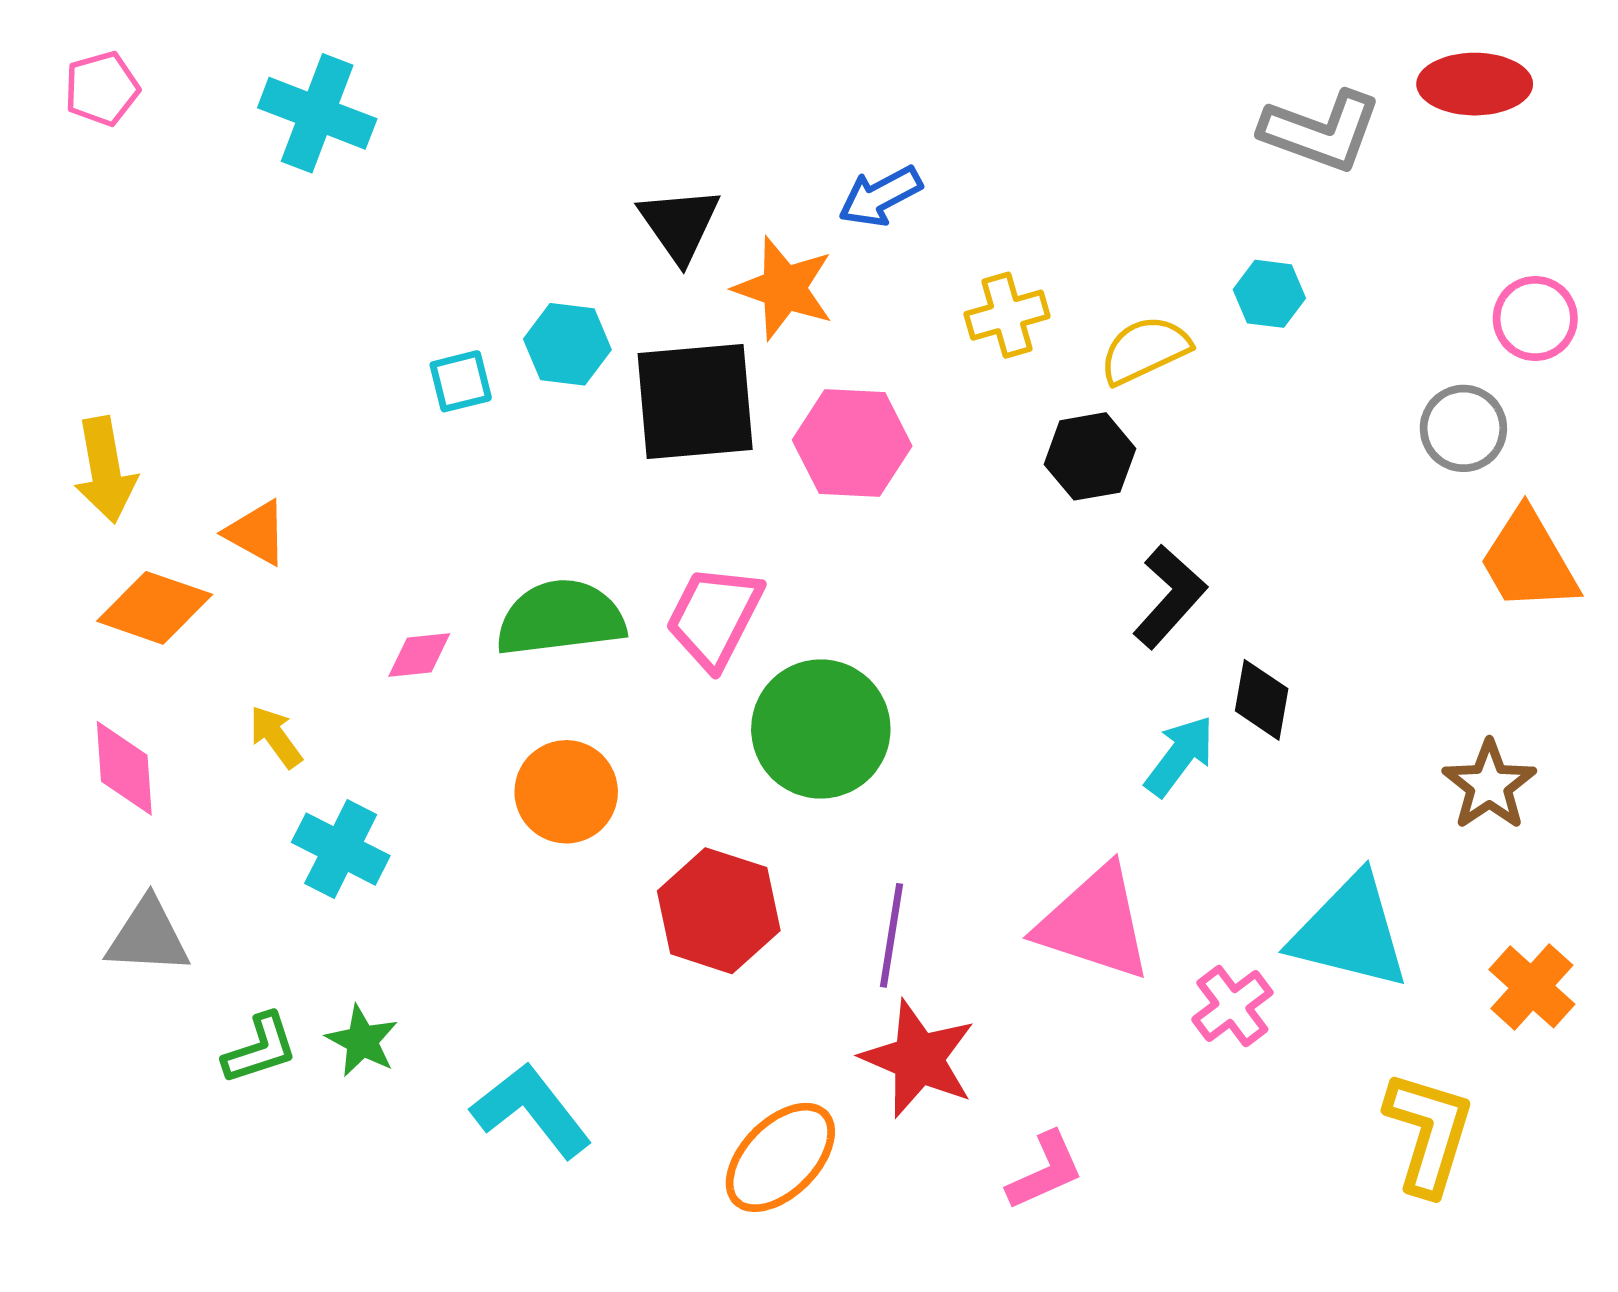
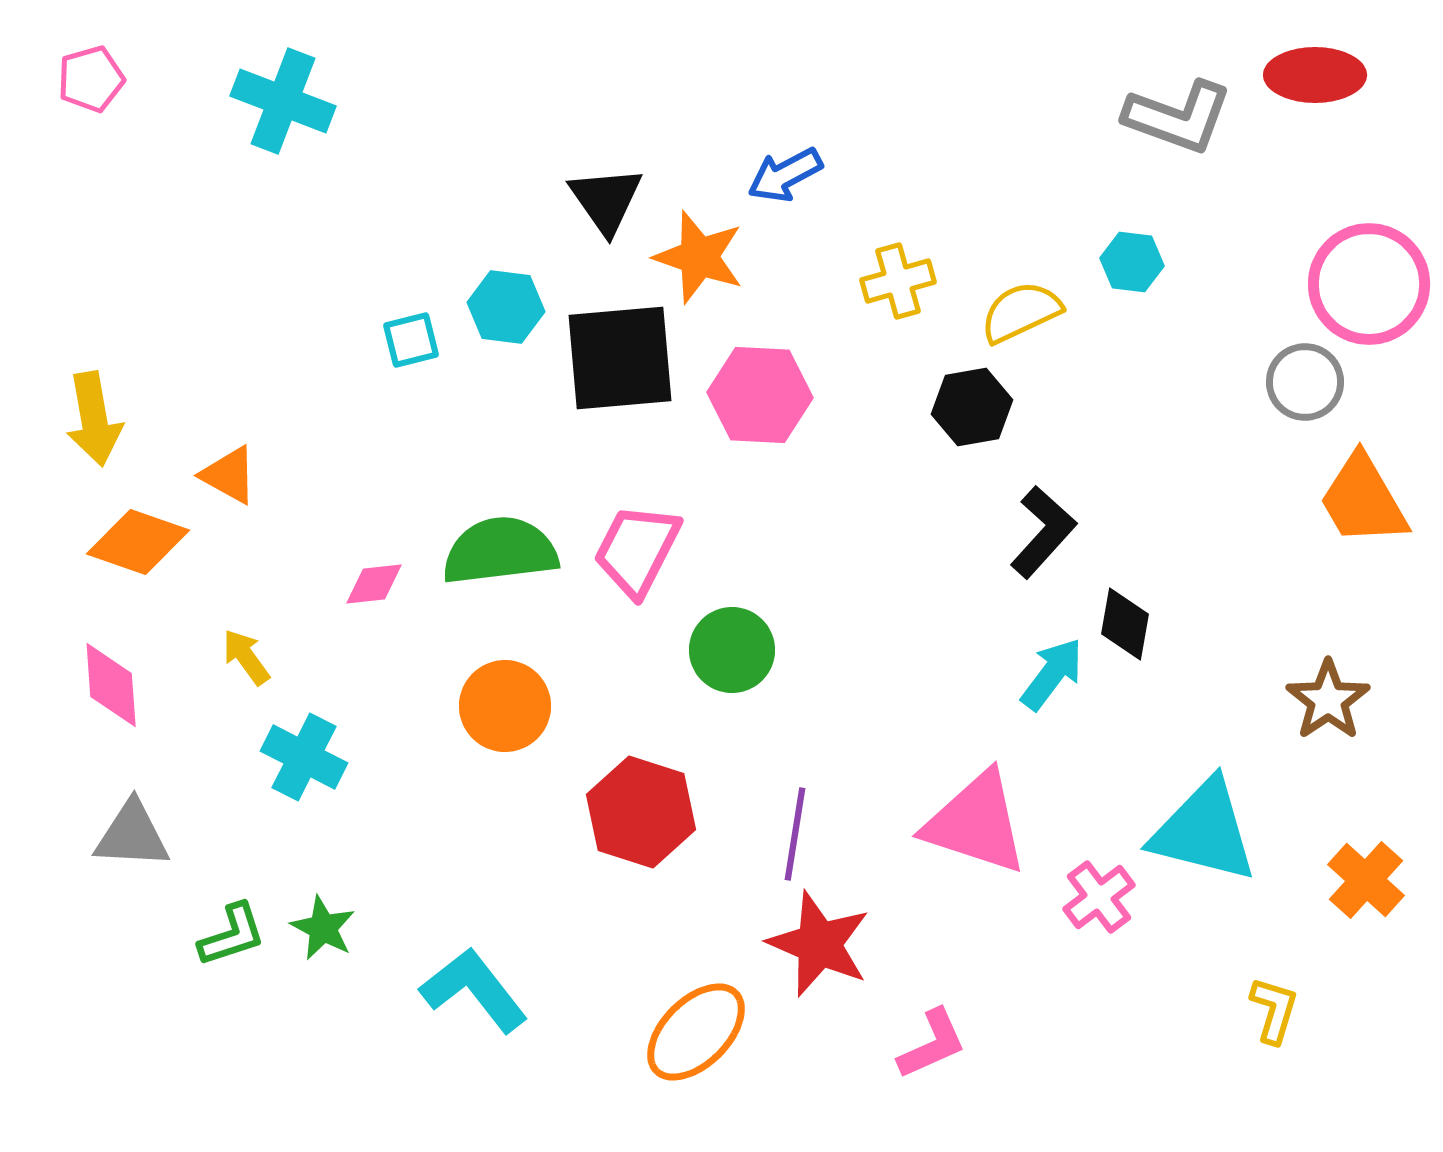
pink circle: (1535, 318) -> (1369, 284), size x1.6
green circle: (821, 729) -> (732, 650), size x0.7
yellow L-shape: (1429, 1133) -> (1274, 1010), size x0.6

